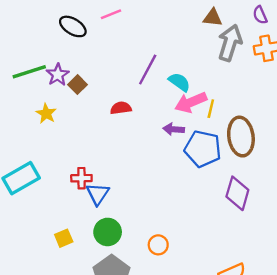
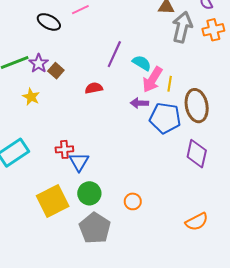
pink arrow: (191, 102) -> (152, 79), turned -32
yellow square: (64, 238) -> (53, 201), size x2.0

